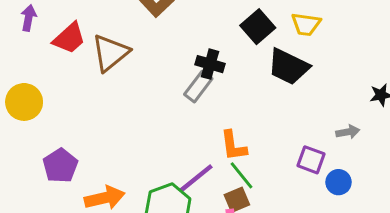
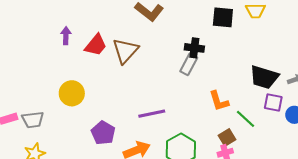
black square: (258, 27) -> (223, 17), turned -35
black trapezoid: (288, 67) -> (264, 77), moved
green line: (242, 175) -> (246, 119), moved
purple line: (196, 178) -> (152, 114), moved, turned 36

